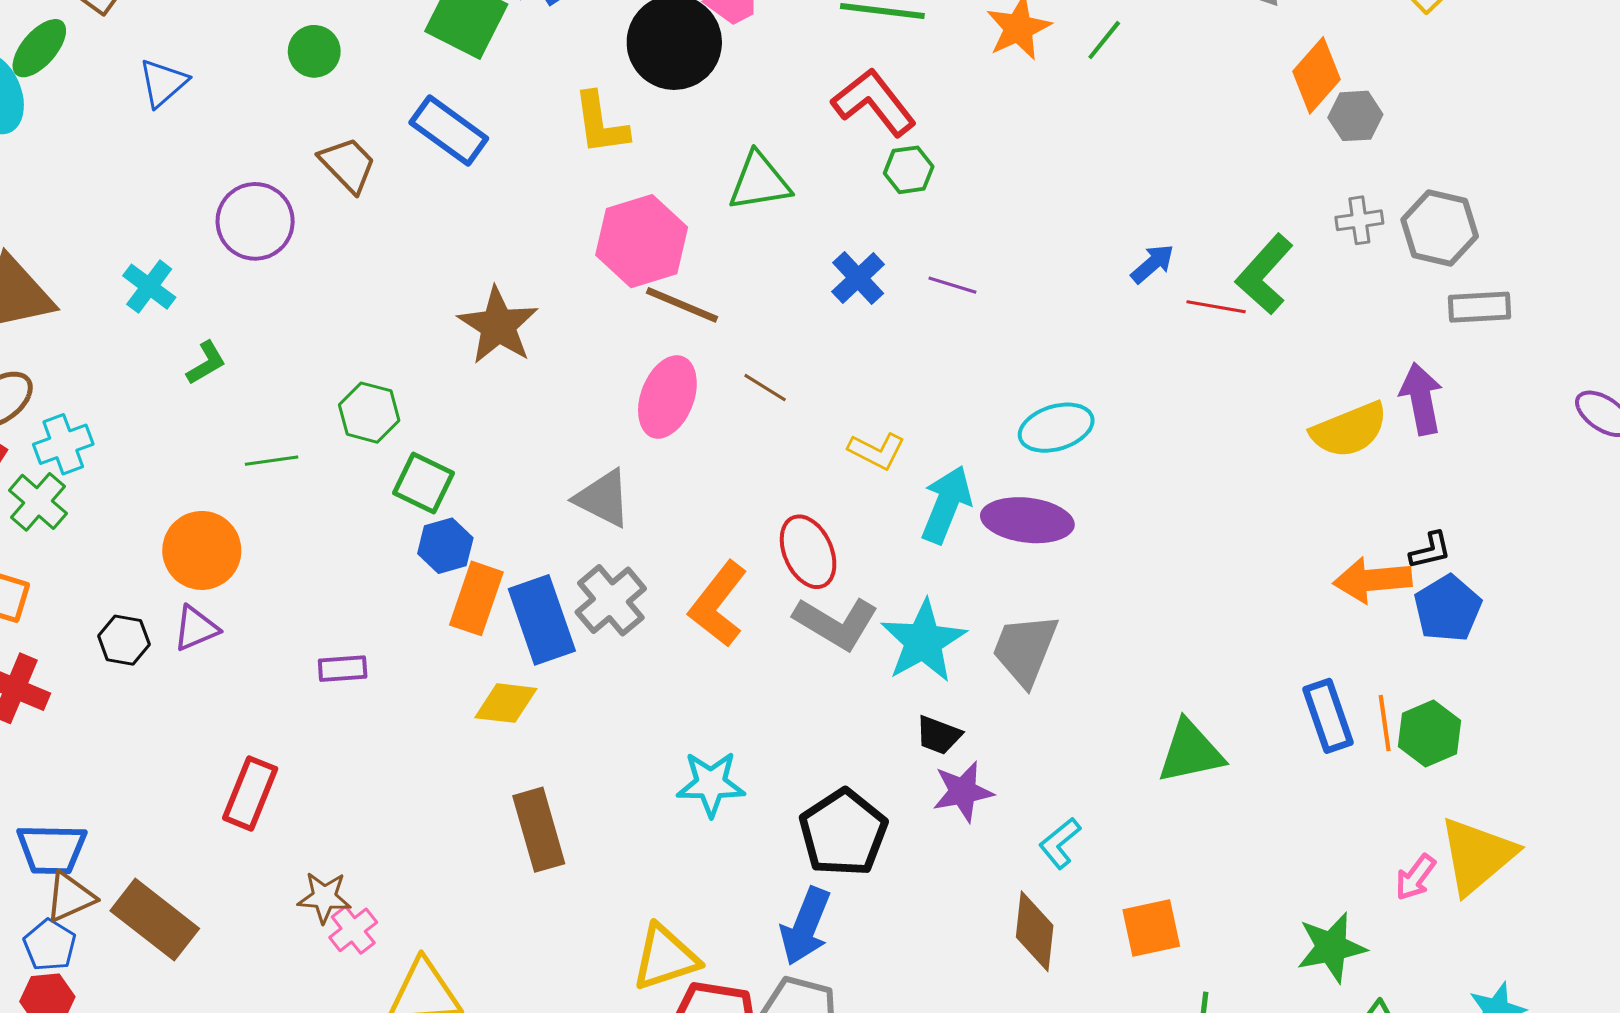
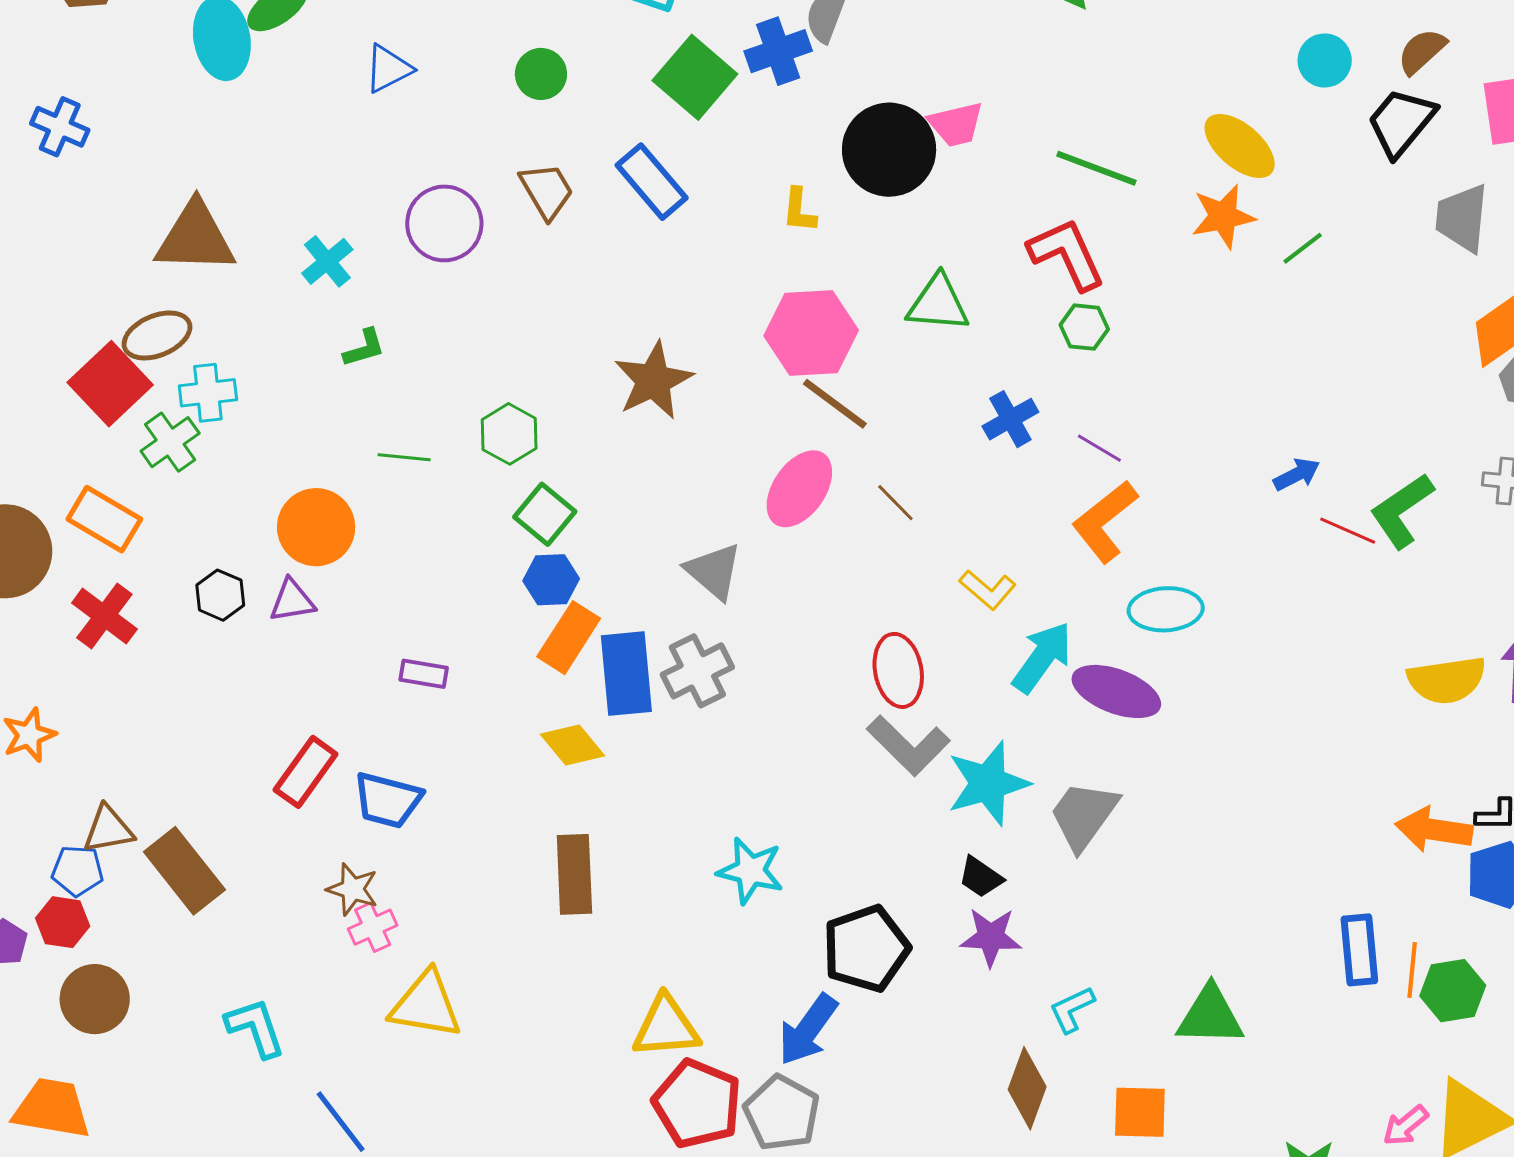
yellow L-shape: (601, 123) -> (799, 210), size x0.7
orange L-shape: (718, 604) -> (1105, 521), moved
yellow diamond: (506, 703) -> (572, 745), turned 30
green triangle: (1190, 752) -> (1210, 1016), moved
blue trapezoid: (52, 849) -> (388, 800), moved
blue pentagon: (50, 945) -> (78, 871), turned 30

